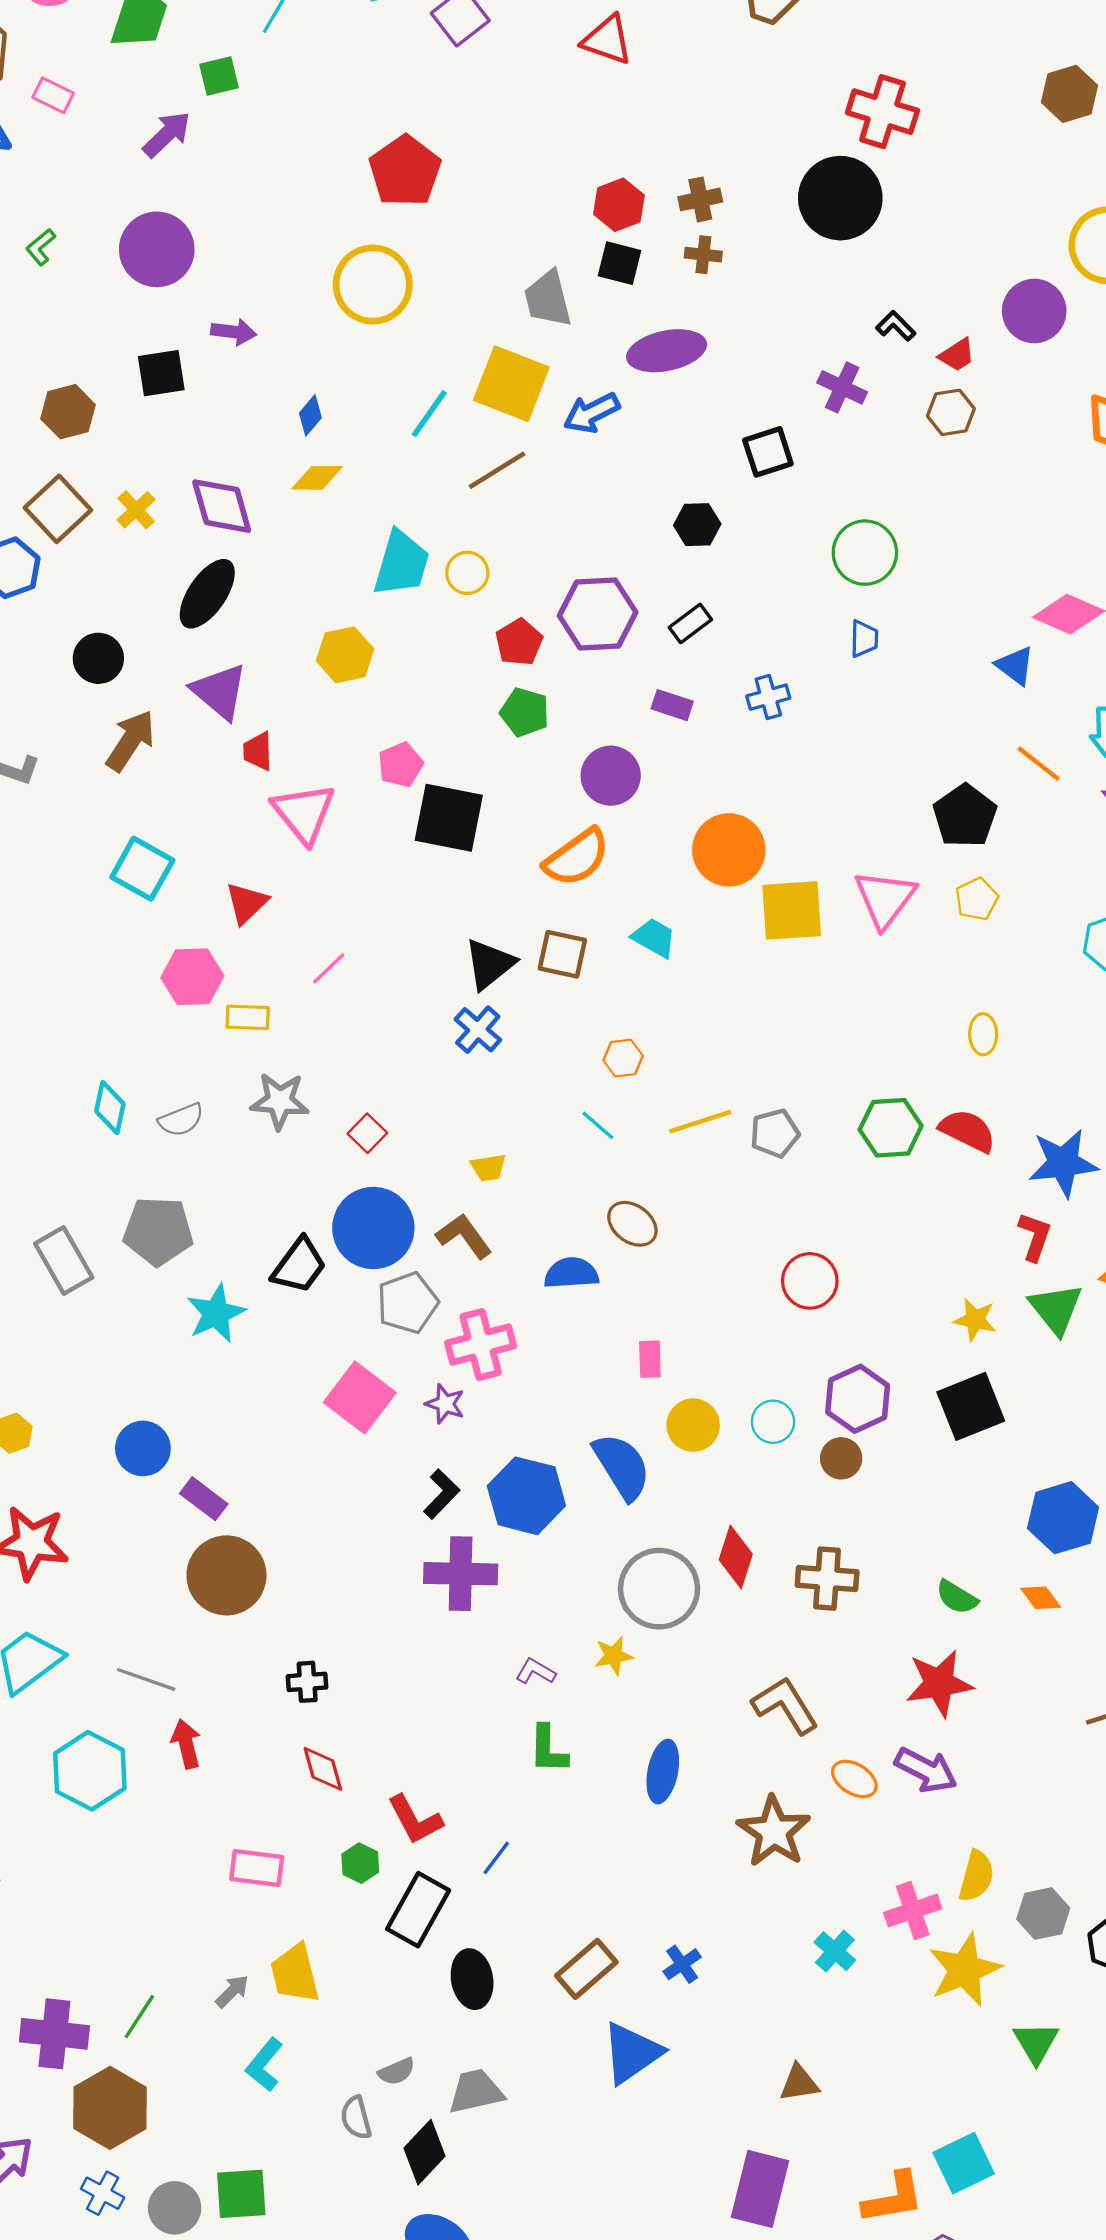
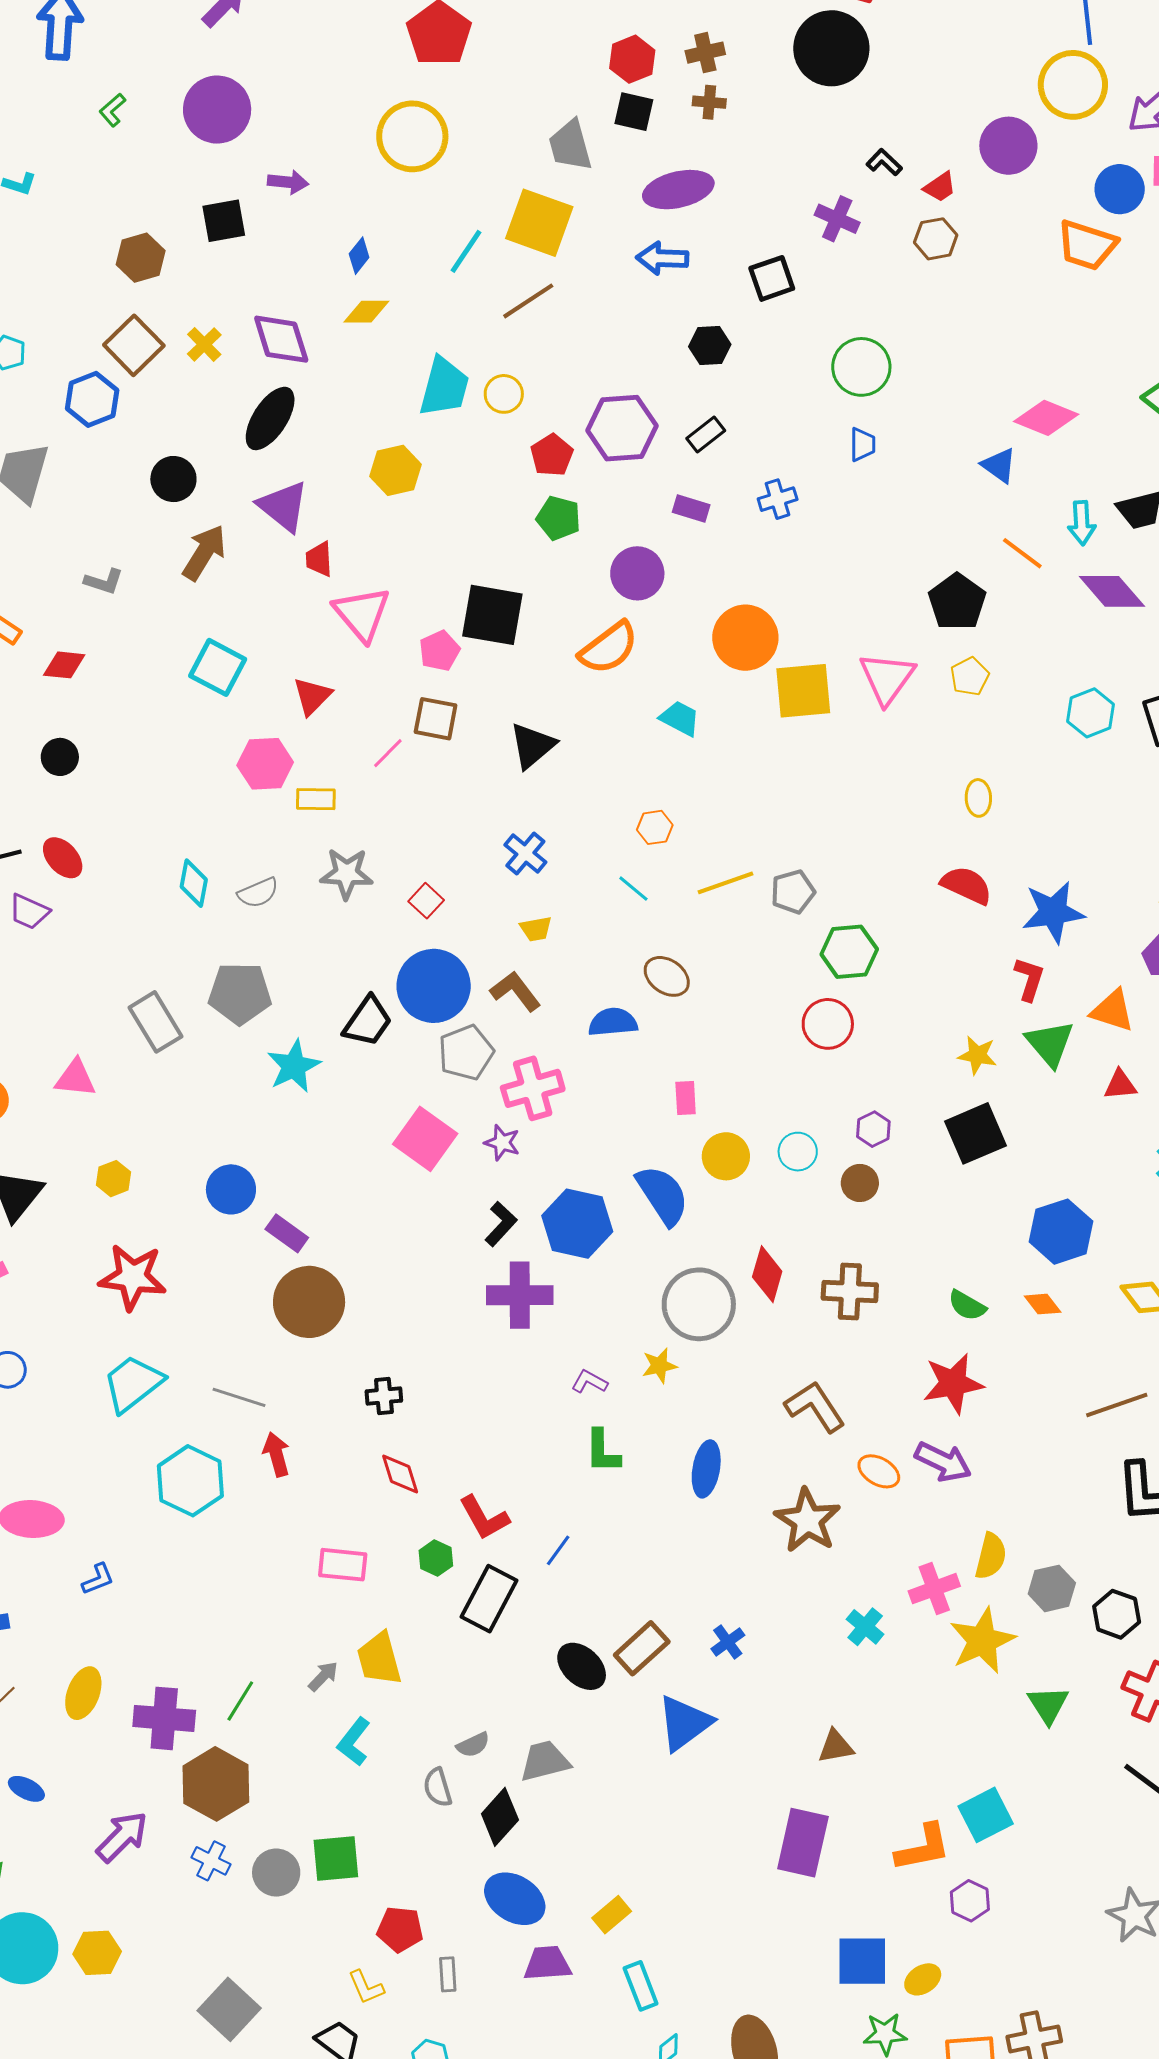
blue arrow: (592, 413) -> (662, 258), moved, turned 30
pink pentagon: (401, 765) -> (439, 651), moved
brown square: (562, 954) -> (436, 719), moved
blue cross: (478, 1030) -> (525, 853), moved
green hexagon: (891, 1128) -> (849, 952), moved
purple hexagon: (858, 1399) -> (873, 1129), size x0.6
black ellipse: (472, 1979) -> (582, 1666), moved, turned -36

